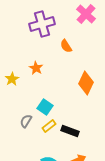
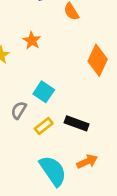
yellow rectangle: (49, 126) -> (44, 126), moved

